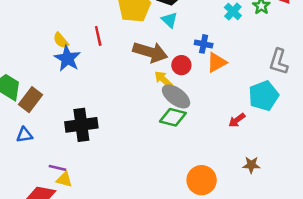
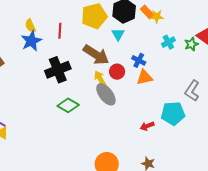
green diamond: (173, 117) -> (68, 105), moved
black cross: (81, 125) -> (58, 70), moved, turned -30

